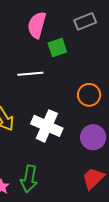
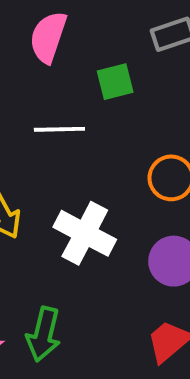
pink semicircle: (37, 25) -> (48, 37), moved

